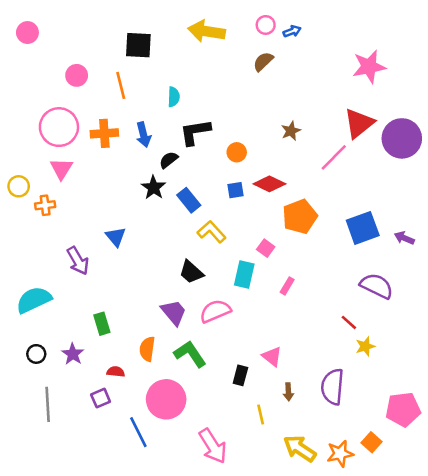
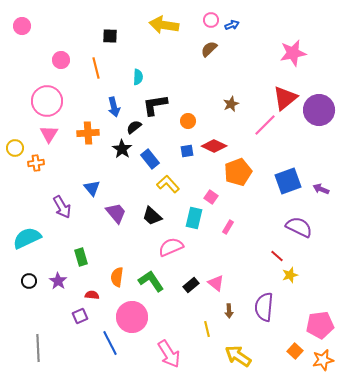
black square: (138, 45) -> (110, 36), size x0.7
orange cross: (104, 133) -> (88, 133), moved
purple trapezoid: (174, 312) -> (116, 213), moved
black rectangle: (240, 375) -> (191, 285), moved, turned 35
gray line: (48, 404) -> (38, 348), moved
orange star: (340, 454) -> (323, 360), moved

